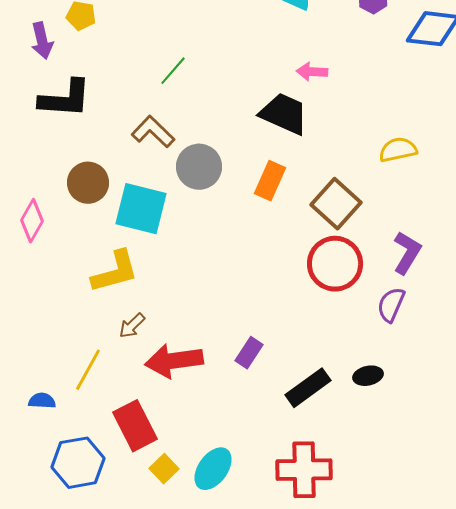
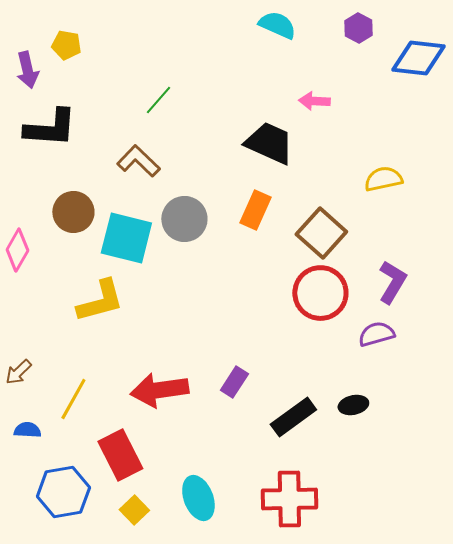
pink arrow: (312, 72) -> (314, 101), moved
gray circle: (199, 167) -> (184, 219), moved
purple semicircle: (391, 305) -> (376, 334), turned 51
brown arrow: (132, 326) -> (18, 372), moved
yellow square: (164, 469) -> (134, 510), moved
cyan ellipse: (213, 469) -> (198, 498), turned -57

